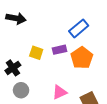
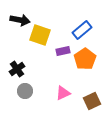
yellow square: (36, 53) -> (40, 35), moved, size x1.5

